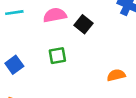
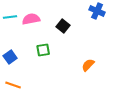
pink semicircle: (55, 15) -> (31, 19), moved
orange semicircle: (116, 75) -> (88, 65), turned -32

